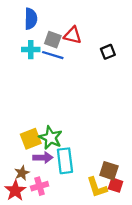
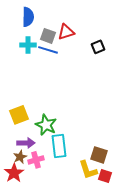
red triangle: (73, 35) -> (66, 32), turned -30
yellow square: (31, 139) -> (19, 115), moved
purple arrow: (43, 158) -> (26, 143), moved
red square: (116, 185) -> (105, 176), moved
pink cross: (40, 186) -> (36, 160), moved

